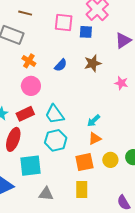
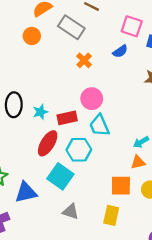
blue semicircle: (61, 65) -> (120, 51), moved
pink circle: (31, 86) -> (92, 99), moved
cyan hexagon: (56, 140) -> (79, 150), moved
cyan square: (31, 166) -> (60, 176), turned 30

